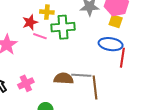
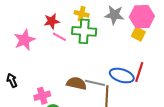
yellow cross: (47, 12) -> (82, 14), moved
blue ellipse: (111, 44) -> (122, 76), moved
pink cross: (26, 83) -> (42, 96), moved

